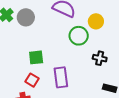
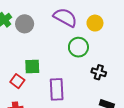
yellow circle: (96, 21) -> (95, 23), moved
red square: (32, 80) -> (17, 81), moved

